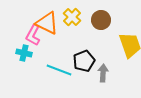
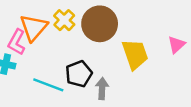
brown circle: (101, 20) -> (100, 24), size x1.5
orange triangle: (47, 23) -> (34, 27), turned 45

